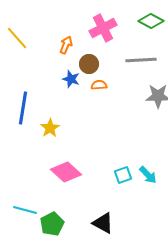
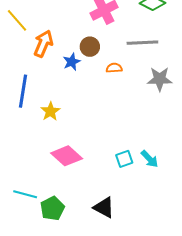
orange arrow: (66, 45) -> (43, 44), moved, size x1.5
blue star: (71, 79) -> (72, 62), turned 30
orange semicircle: (99, 85) -> (114, 68), moved

